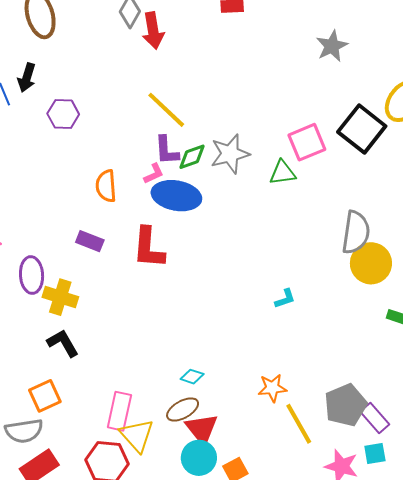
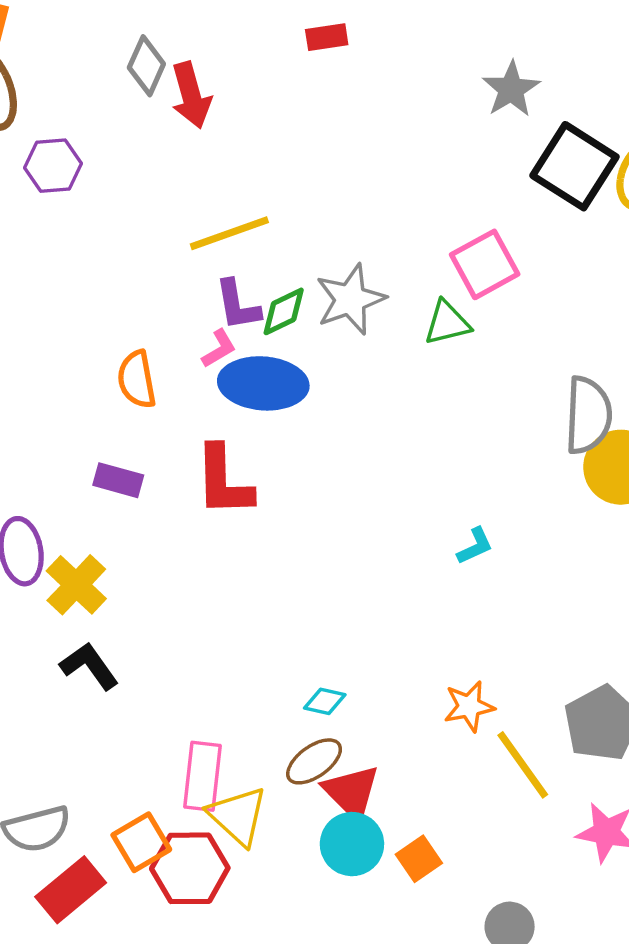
yellow line: (166, 110) -> (229, 233), turned -57
purple hexagon: (63, 114) -> (53, 166), moved
black square: (362, 129) -> (574, 166), moved
yellow cross: (60, 297) -> (76, 585), turned 32
orange square: (45, 396) -> (141, 842), moved

